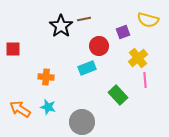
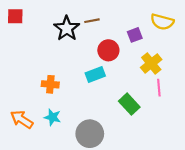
red square: (13, 49) -> (15, 16), moved

